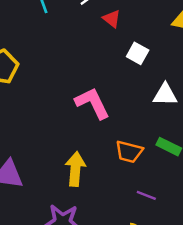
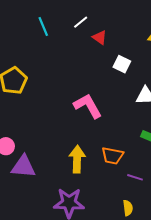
orange trapezoid: (129, 152) -> (112, 156), moved

